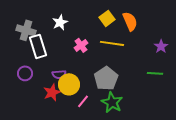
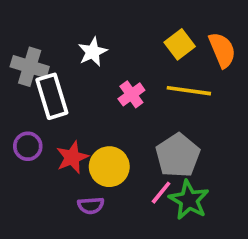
purple semicircle: (59, 74) -> (91, 205), moved
red star: (52, 92) -> (72, 157), moved
pink line: (83, 101) -> (161, 193), moved

